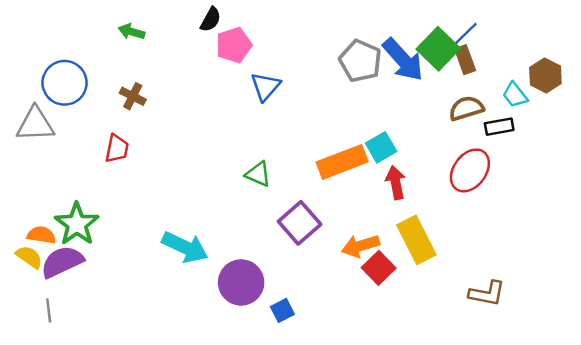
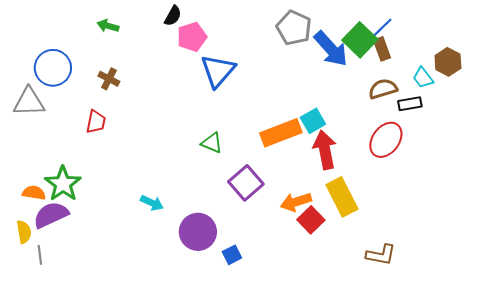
gray pentagon: (360, 61) -> (294, 28), moved
blue triangle: (265, 86) -> (218, 71), size x1.4
red arrow: (396, 183) -> (325, 150), size x1.4
cyan arrow: (185, 247) -> (152, 203), size x0.6
yellow semicircle: (29, 257) -> (24, 232), moved, turned 45
brown L-shape: (487, 293) -> (381, 255), moved

